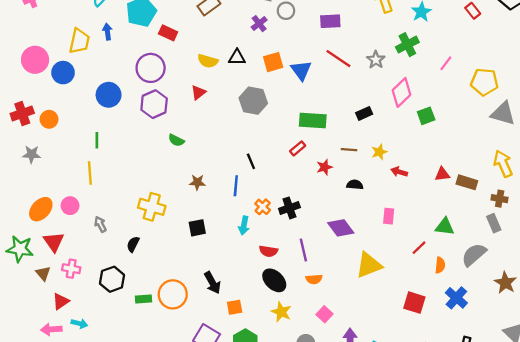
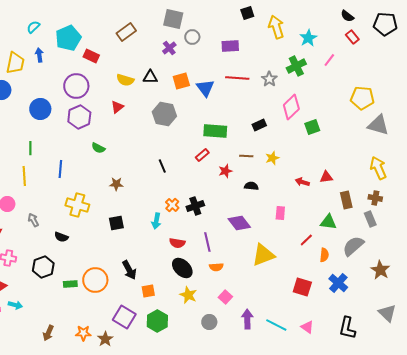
red line: (338, 59) -> (237, 78), turned -30
pink line: (446, 63) -> (329, 60), moved
red arrow: (399, 172) -> (302, 182), moved
brown rectangle: (467, 182) -> (346, 200), moved, turned 60
blue line: (236, 186) -> (60, 169), moved
black semicircle: (133, 244) -> (61, 237), turned -96

